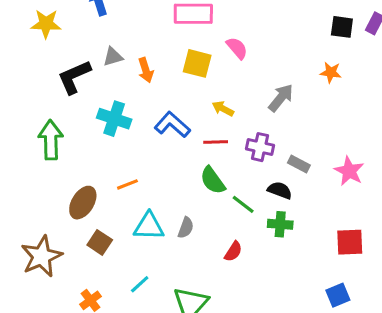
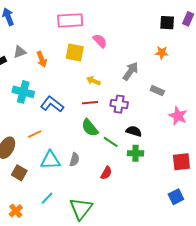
blue L-shape: (172, 125) -> (52, 104), moved
gray rectangle: (299, 164) -> (157, 91), moved

